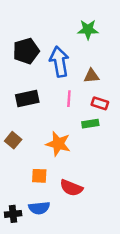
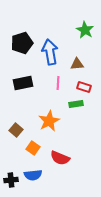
green star: (88, 30) -> (85, 30), moved, turned 30
brown square: (13, 140) -> (16, 130), moved
orange star: (58, 144) -> (49, 121), turned 30
orange square: (39, 176) -> (33, 148), turned 32

